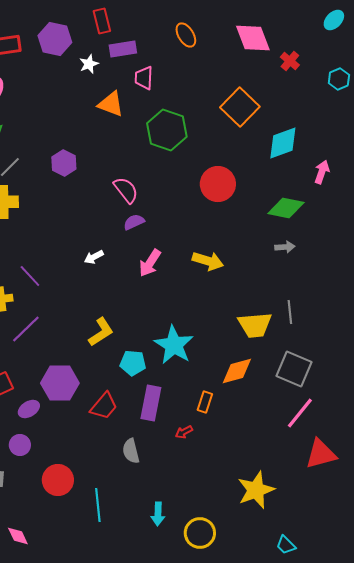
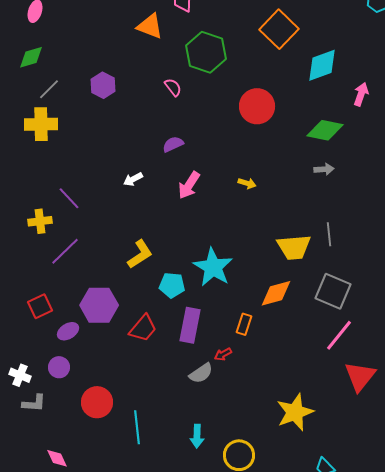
pink semicircle: (126, 190) -> (173, 87), moved, size x0.7
yellow arrow: (208, 261) -> (247, 183), size x0.6
gray semicircle: (131, 451) -> (201, 373), moved, turned -110
red triangle: (321, 454) -> (360, 376), turned -36

